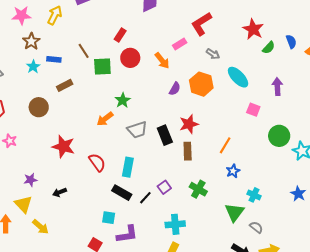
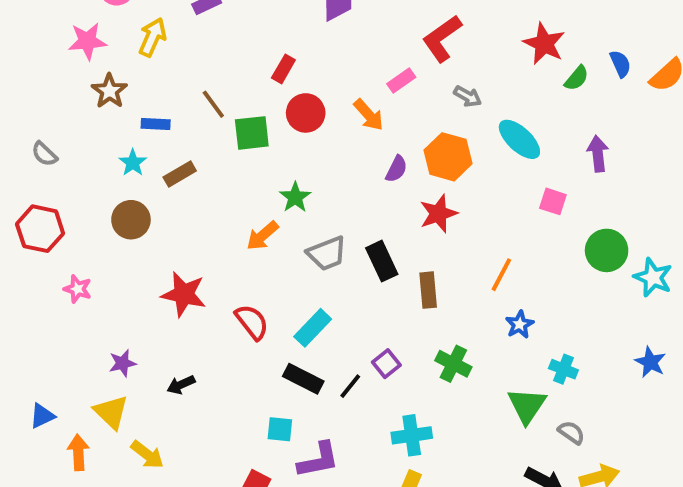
cyan star: (33, 67) -> (133, 163), moved
red star: (189, 124) -> (438, 214), moved
cyan rectangle: (128, 167) -> (313, 328), turned 36

